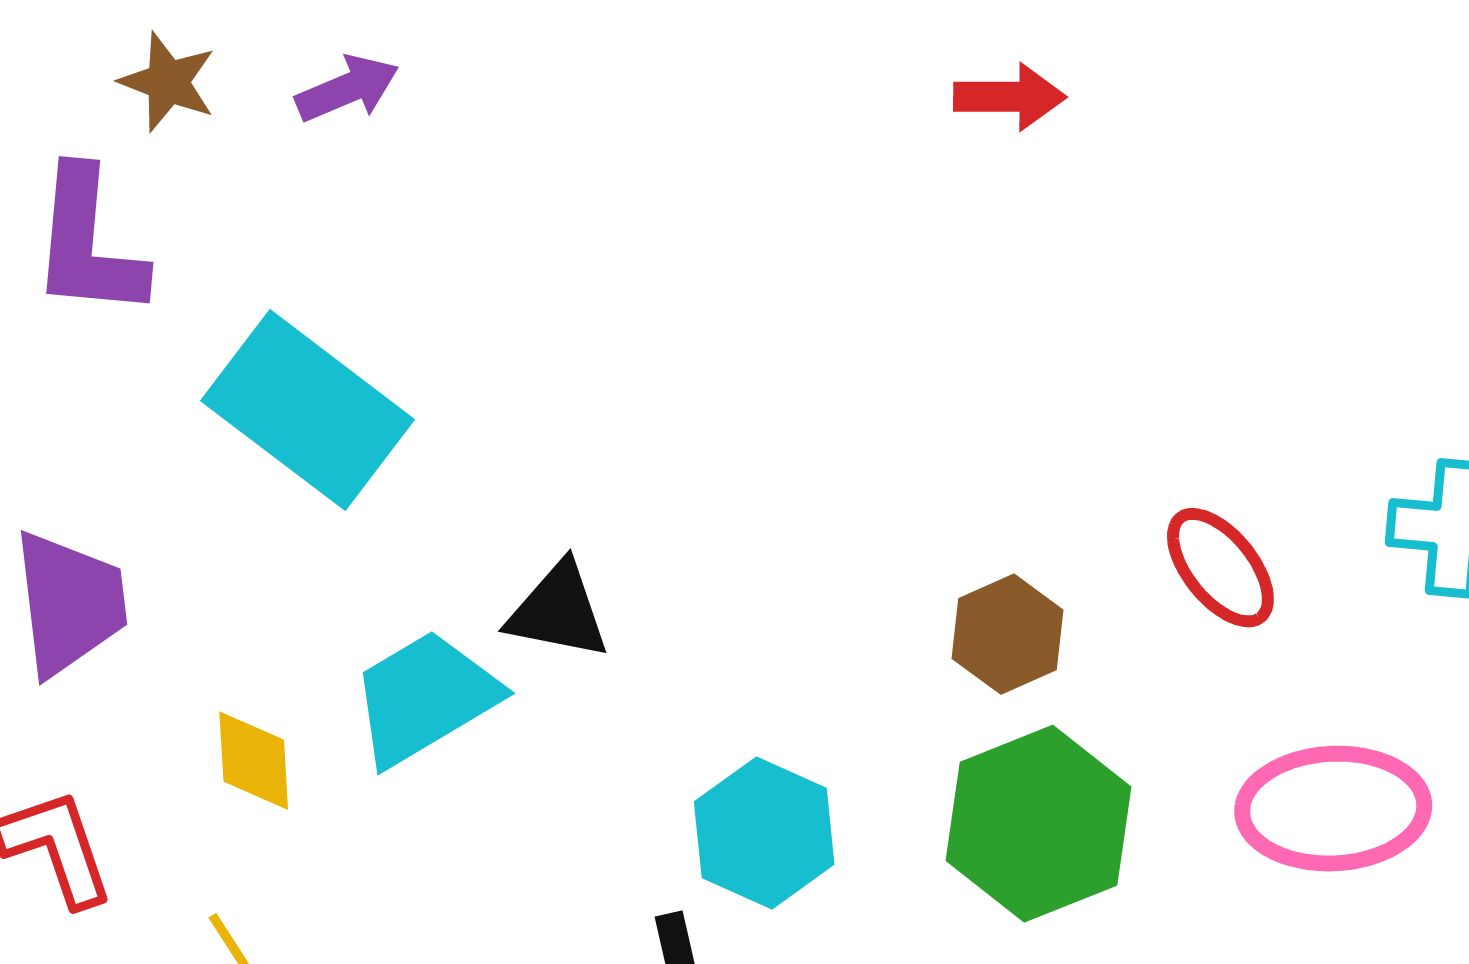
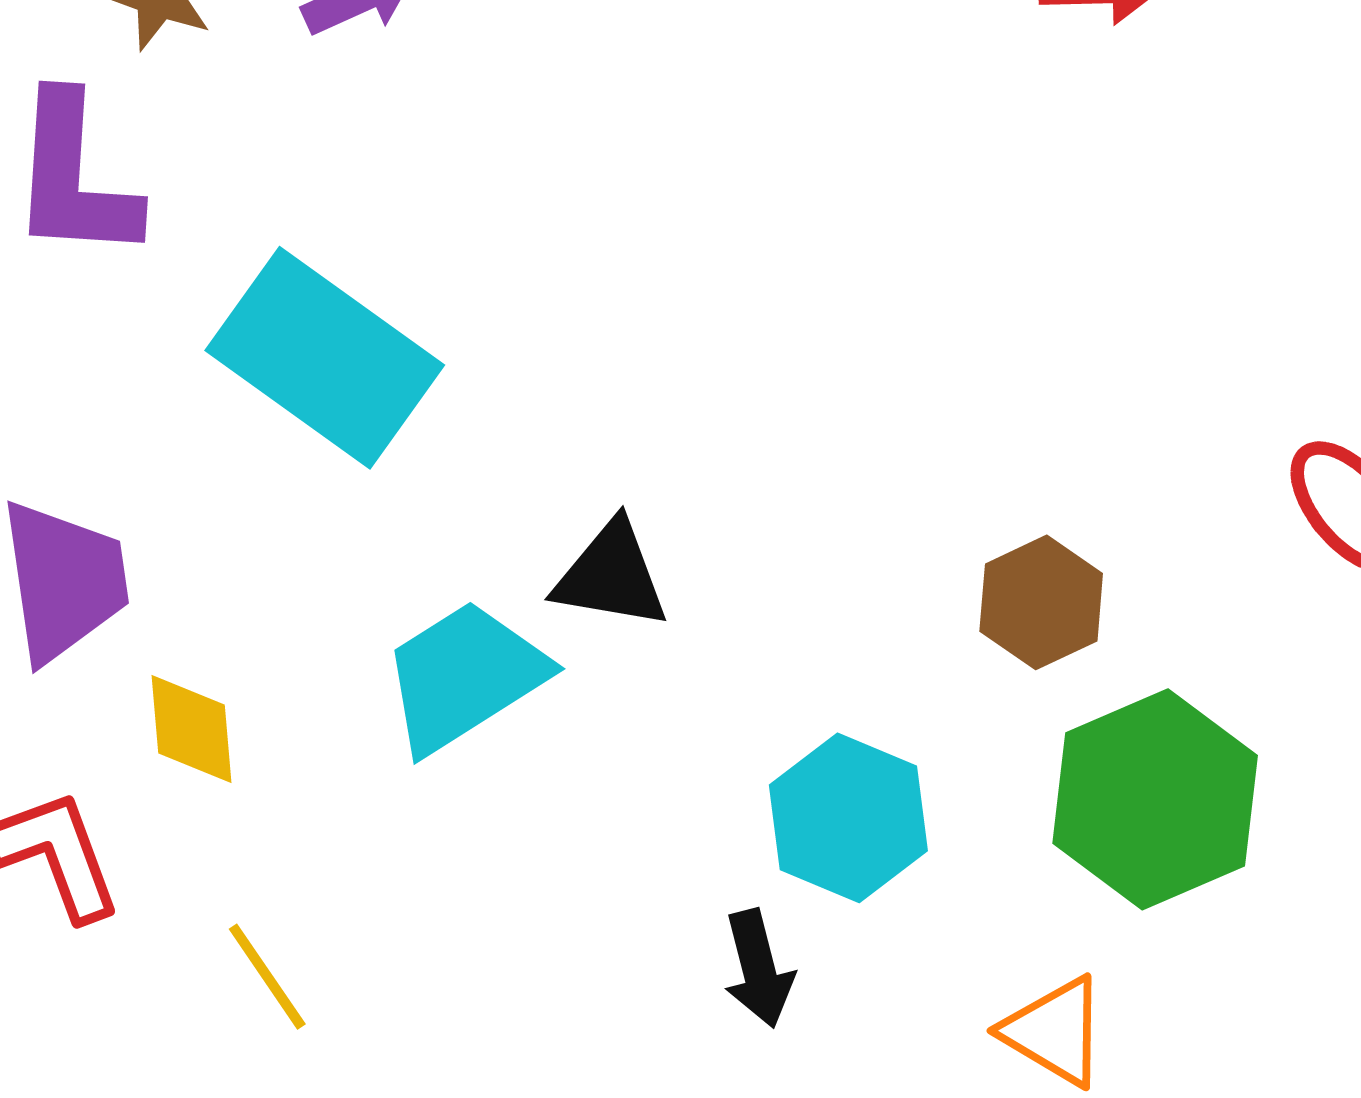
brown hexagon: (1007, 634) -> (1041, 602), moved
yellow diamond: (254, 761) -> (192, 729), moved

